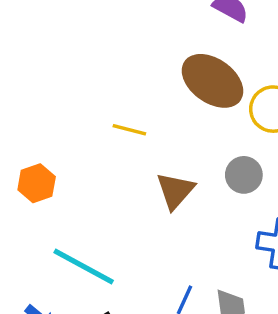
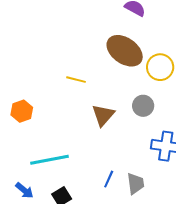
cyan line: (84, 267) -> (50, 160), turned -39

